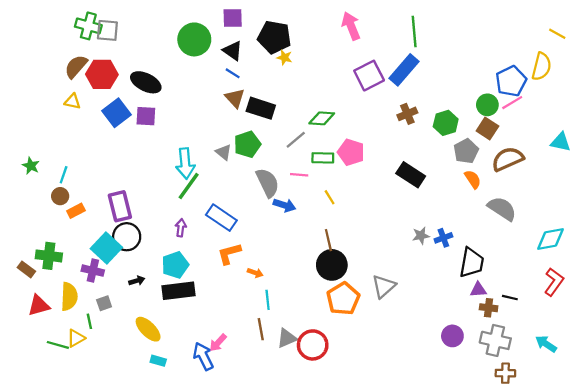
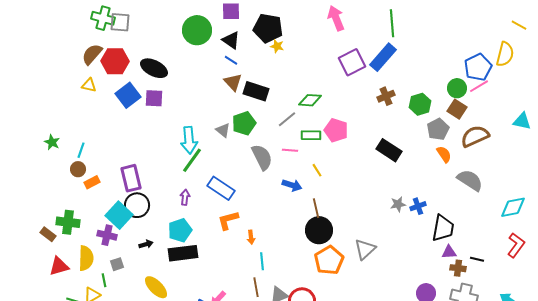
blue arrow: (284, 205) -> (292, 185), moved
orange arrow: (255, 273) -> (251, 237), turned 64

